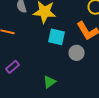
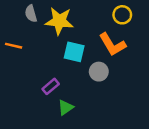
purple rectangle: (13, 67) -> (51, 86), moved

